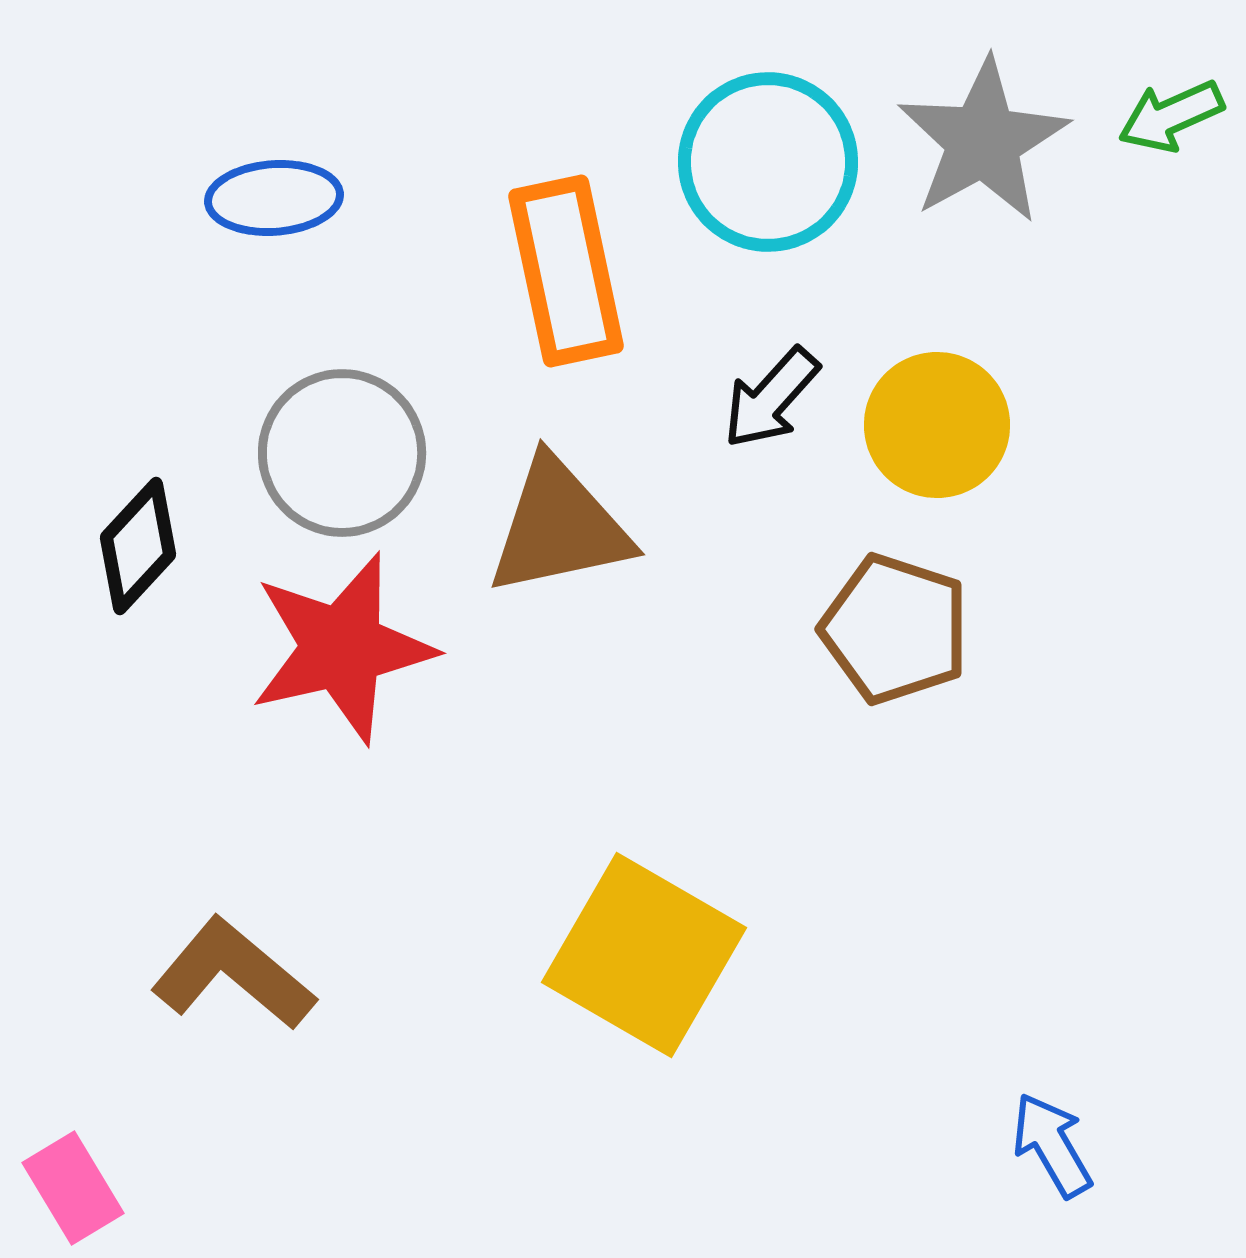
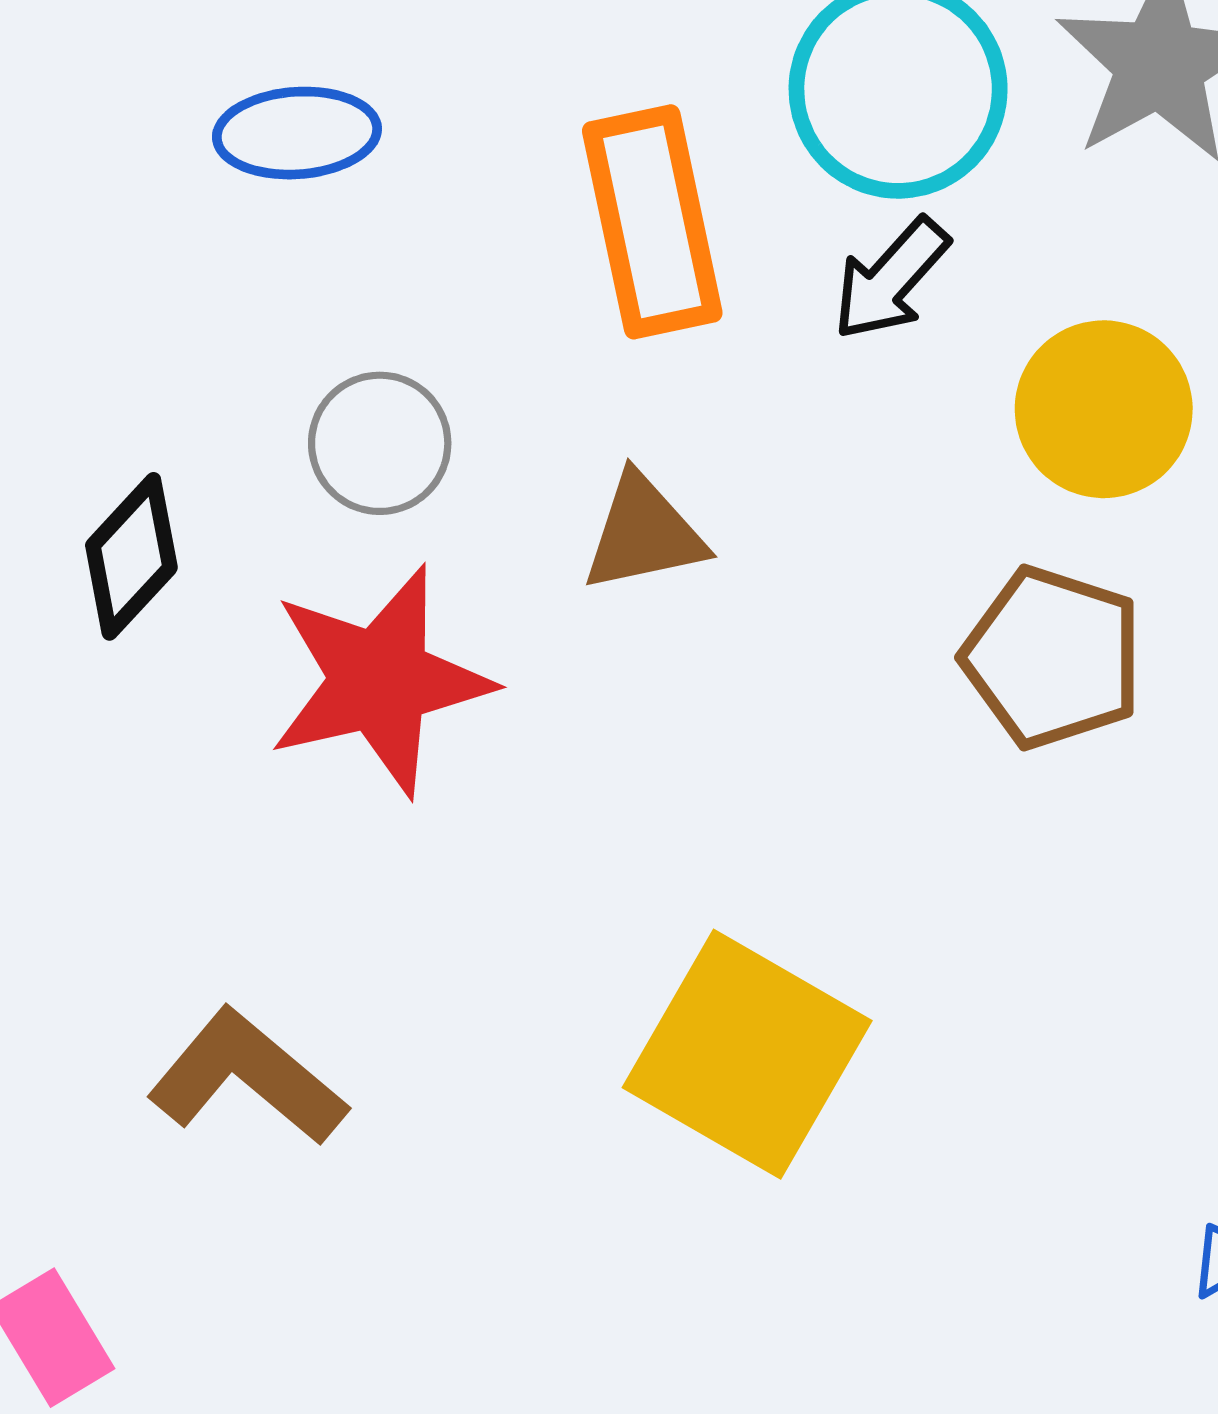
black arrow: (771, 398) -> (891, 279), moved
gray circle: (342, 453) -> (380, 443), size x0.7
brown triangle: (559, 527) -> (644, 533), size x0.7

